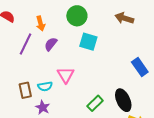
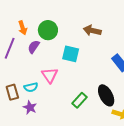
green circle: (77, 16) -> (48, 30), moved
brown arrow: (124, 18) -> (92, 31), moved
cyan square: (88, 42) -> (71, 54), moved

